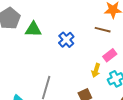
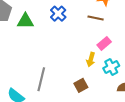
blue cross: (66, 40) -> (58, 14), moved

